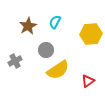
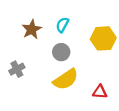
gray circle: (46, 50) -> (61, 52), moved
red triangle: (88, 81) -> (100, 92), turned 40

